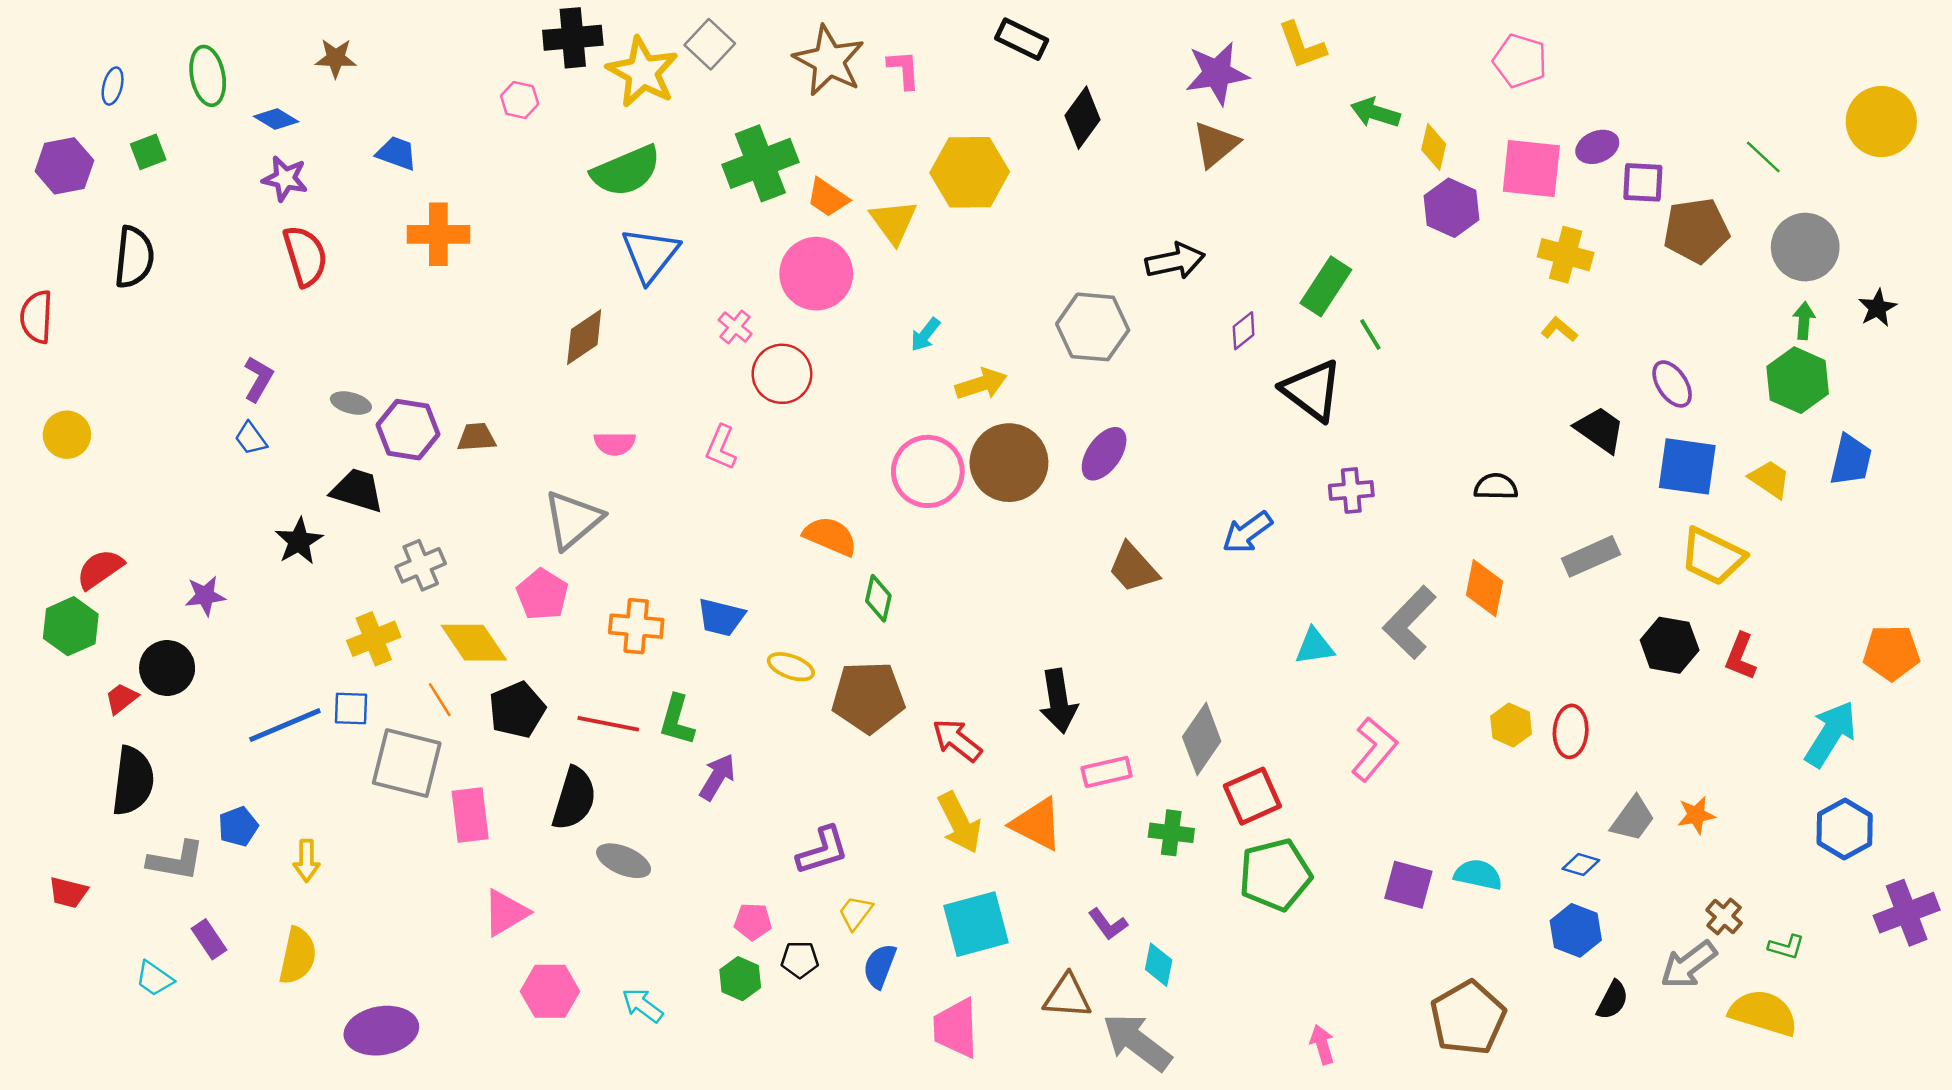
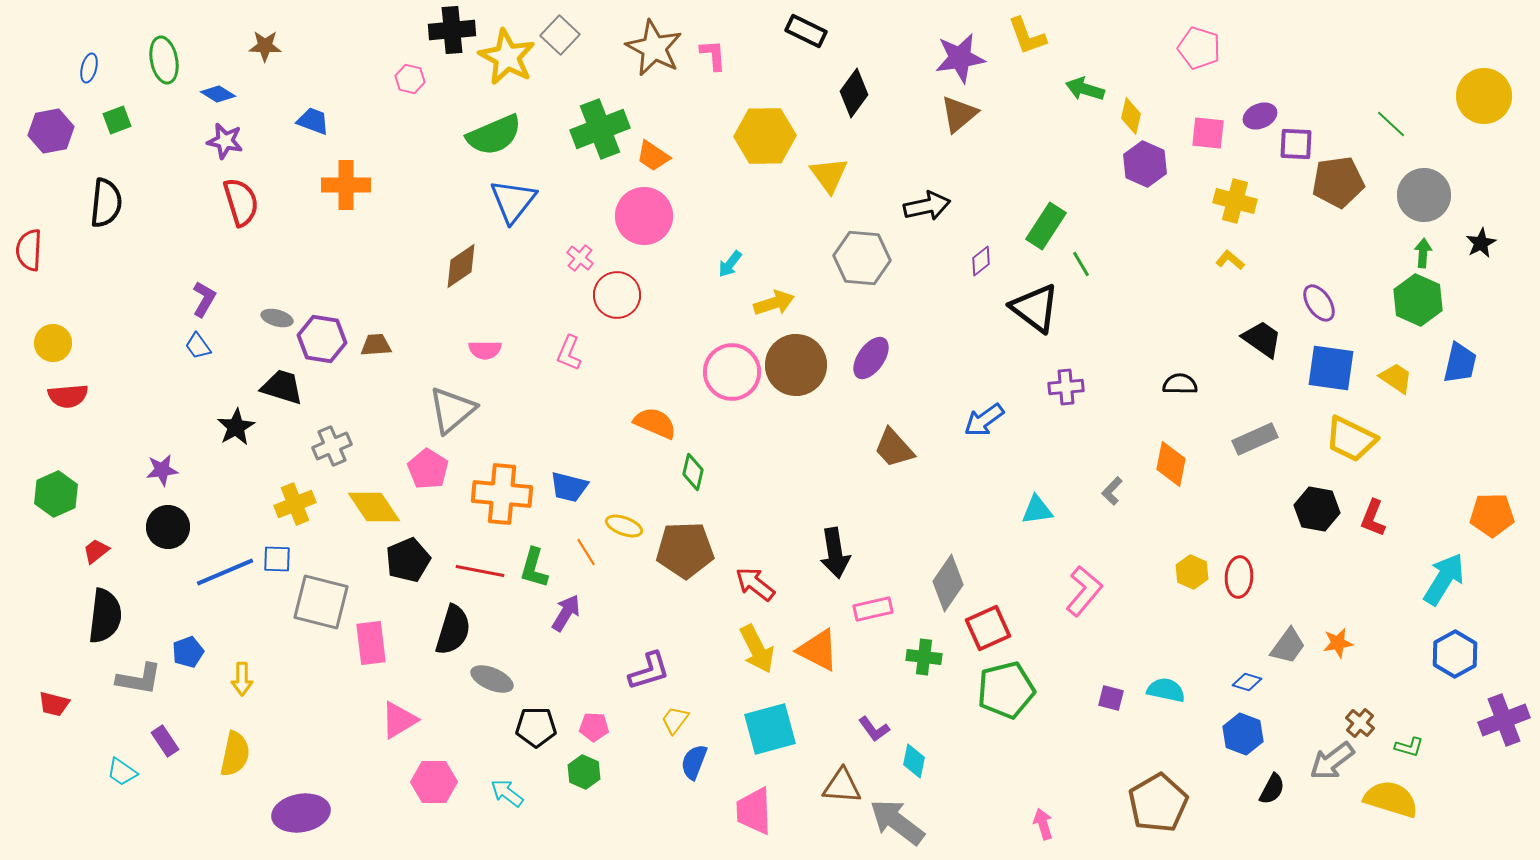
pink square: (1531, 168) -> (1208, 133), size x0.7
yellow triangle: (894, 222) -> (829, 175), moved
red semicircle: (100, 569) -> (68, 396), moved, turned -150
gray L-shape: (1410, 622) -> (1112, 491), size x0.5
orange cross: (636, 626) -> (502, 494), size x1.4
black circle: (167, 668) -> (168, 527), moved
orange line: (440, 700) -> (586, 552), moved
purple square: (1408, 885) -> (1111, 698), size x0.7
black pentagon: (800, 960) -> (536, 727), moved, size x1.4

